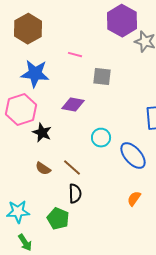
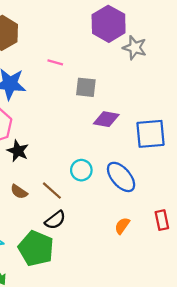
purple diamond: (73, 105) -> (106, 119), moved
cyan circle: (101, 138) -> (81, 170), moved
black semicircle: (75, 194) -> (55, 220), turned 54
green pentagon: (58, 219) -> (36, 248), size x1.4

